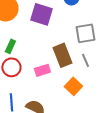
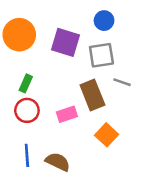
gray square: (85, 33) -> (101, 55), moved
gray line: (85, 60) -> (122, 82), moved, turned -48

